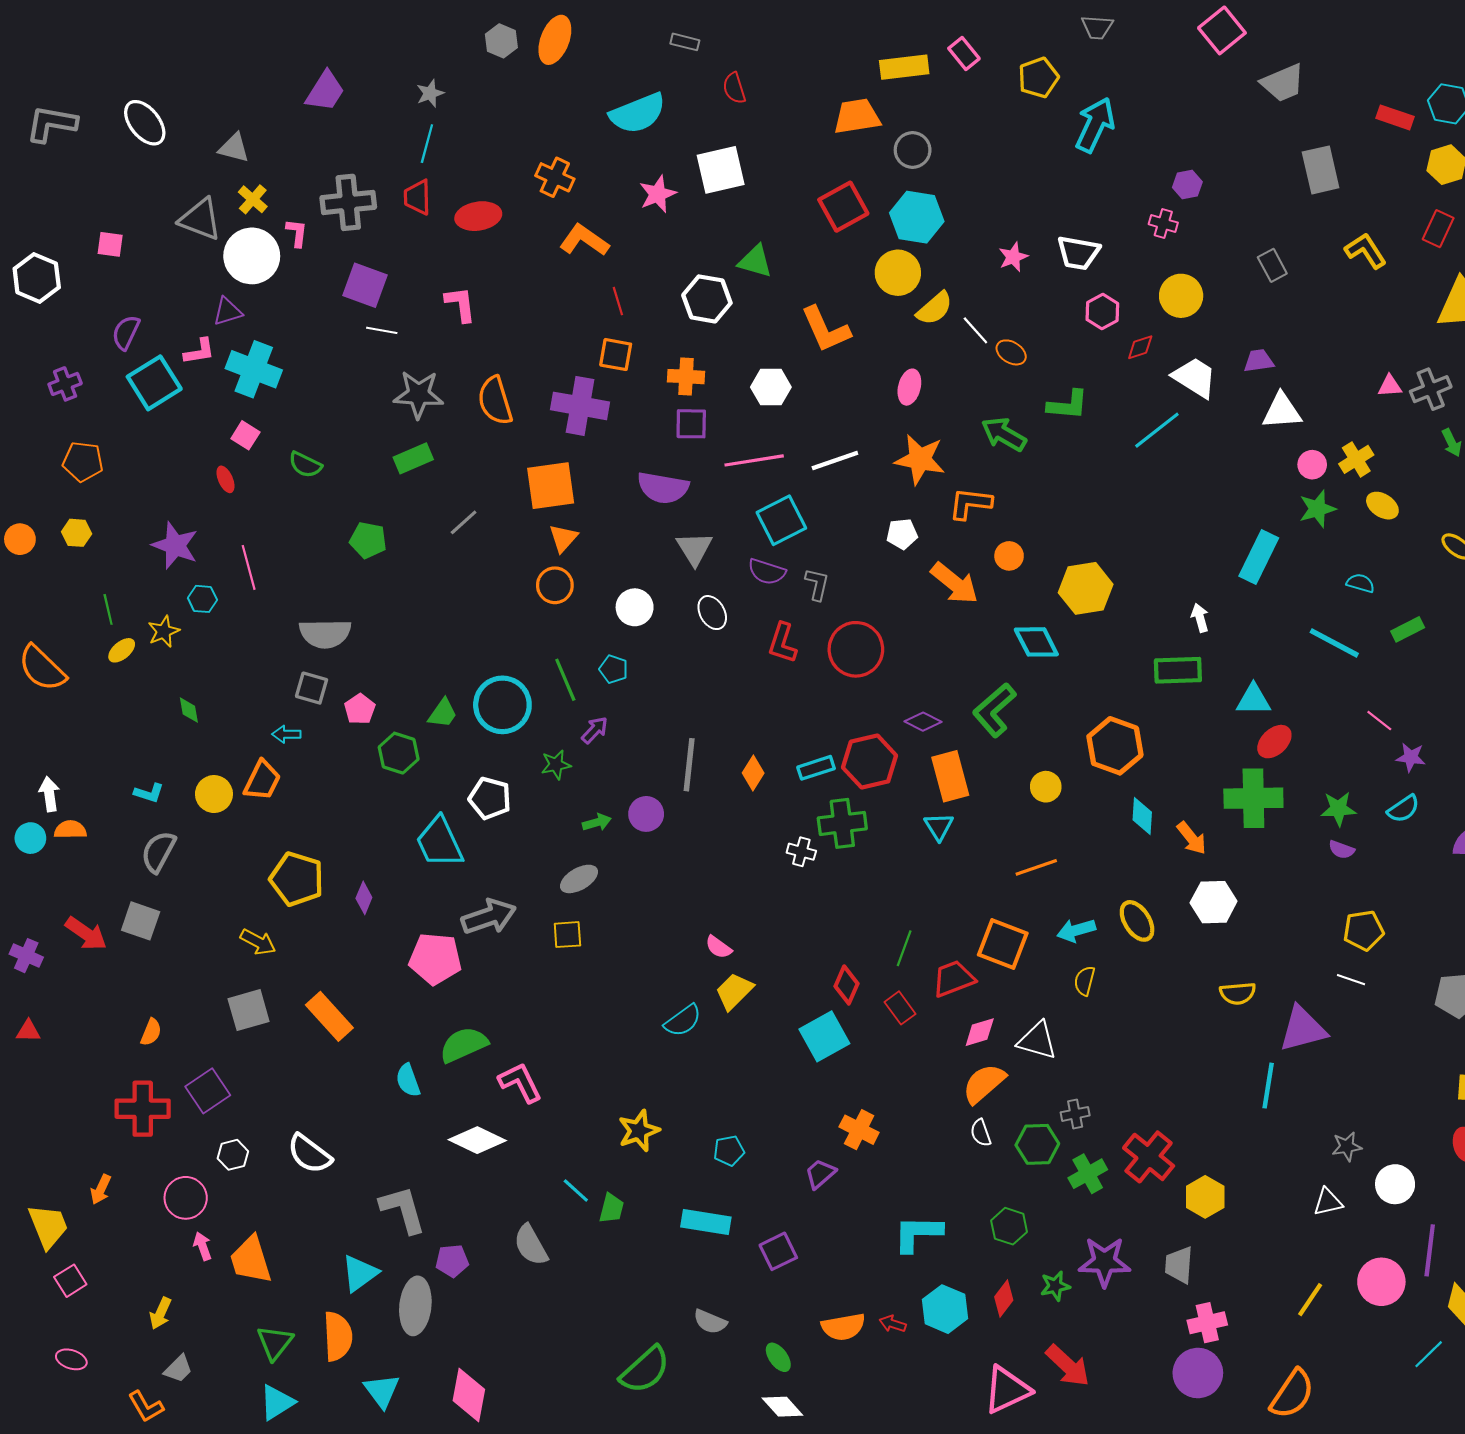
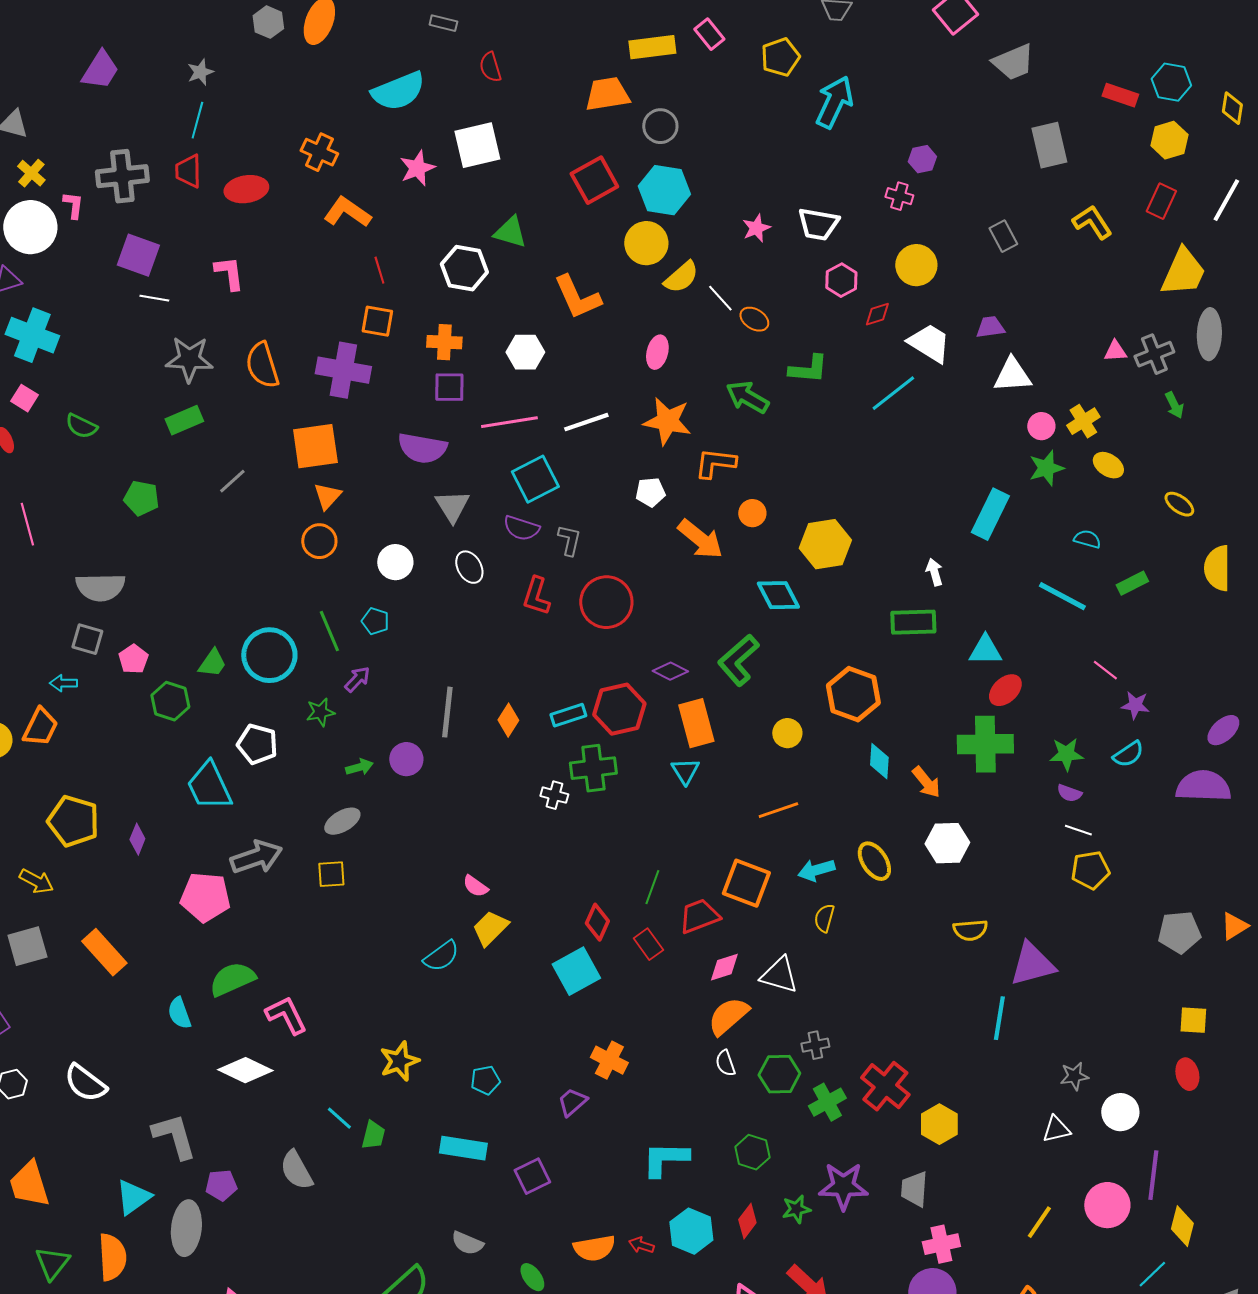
white line: (1351, 980) -> (1078, 830), moved

